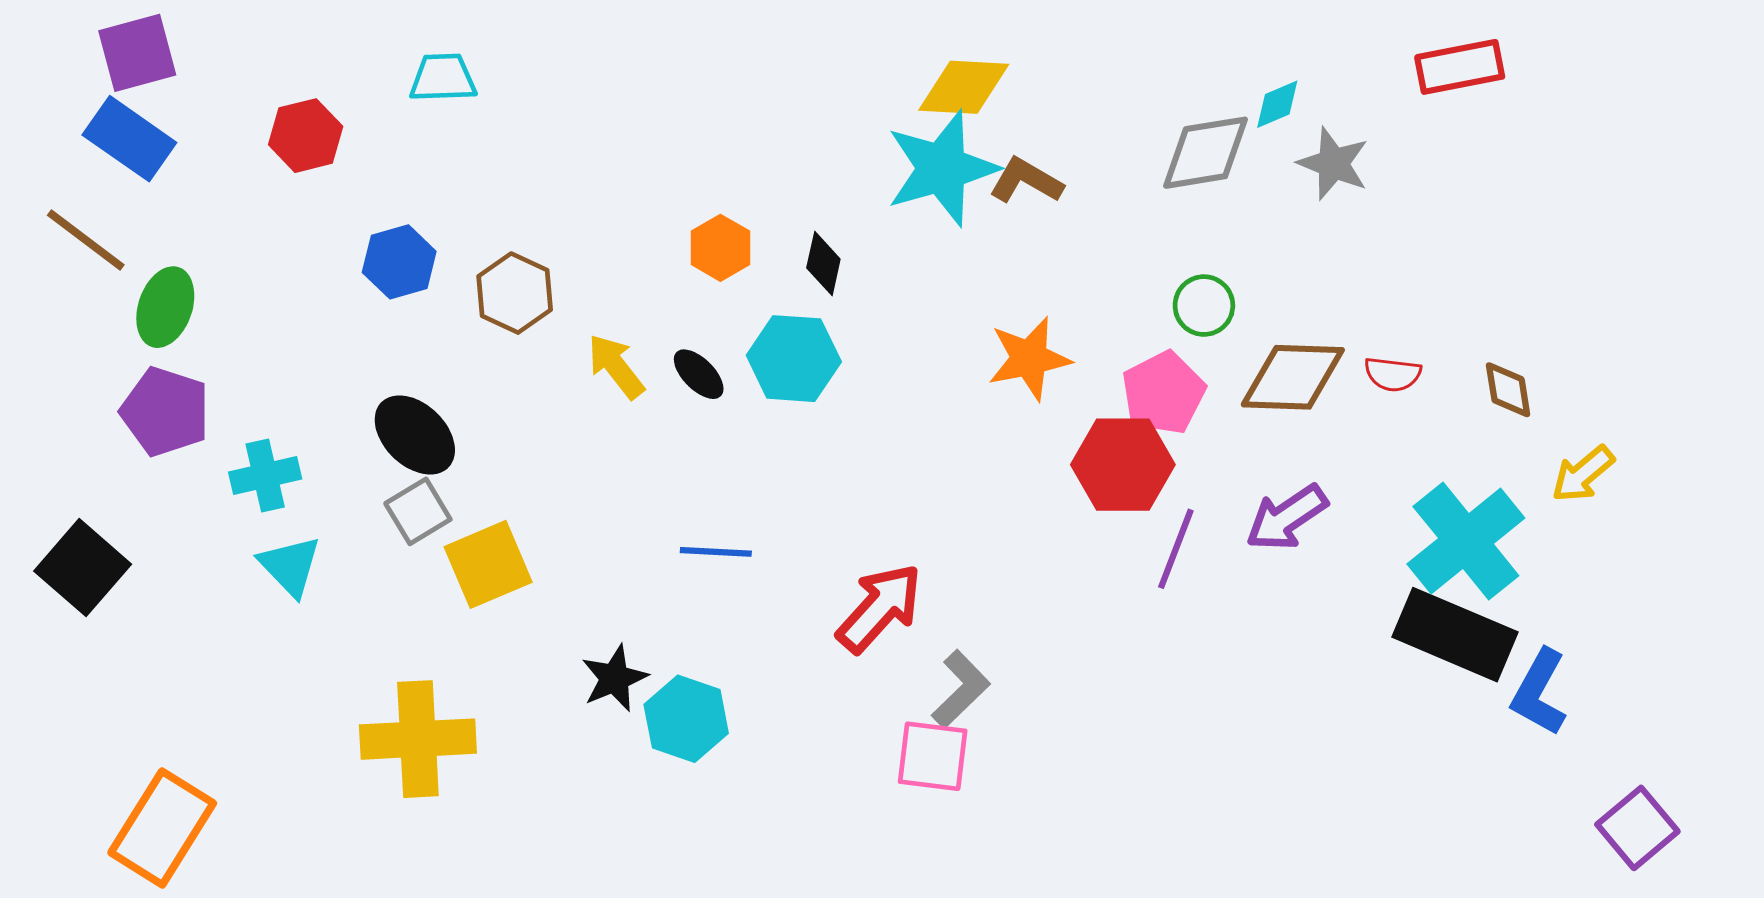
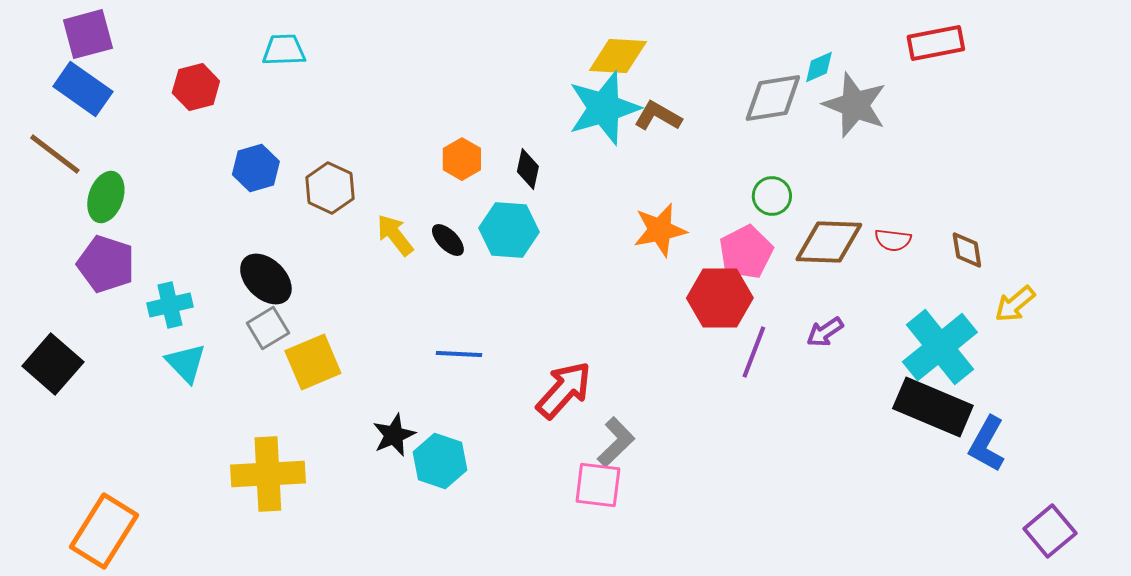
gray star: (1333, 164) -> (855, 105), size x1.4
purple arrow: (1287, 518) -> (825, 332), size x0.7

